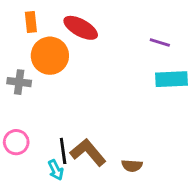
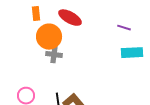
gray cross: (19, 82) -> (54, 55), moved

